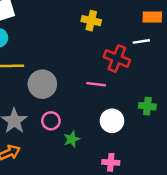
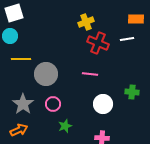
yellow cross: (91, 21) -> (86, 22), turned -35
red cross: (117, 59) -> (98, 43), moved
green star: (72, 139) -> (65, 126), moved

